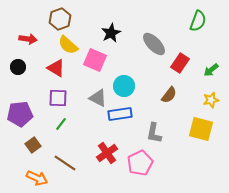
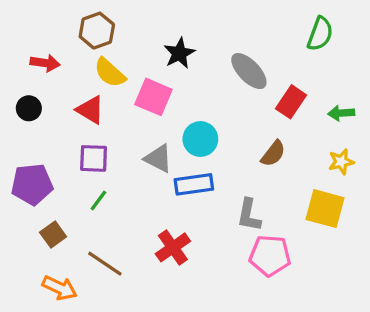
green arrow: (211, 70) -> (341, 113), turned 35
pink pentagon: (140, 163) -> (270, 256), moved, turned 30

